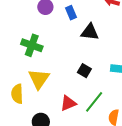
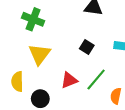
yellow semicircle: (17, 94) -> (17, 82), moved

